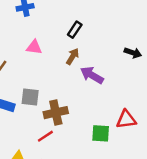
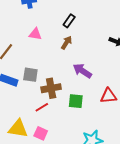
purple arrow: (92, 75) -> (82, 71), moved
green square: (101, 133) -> (76, 101), moved

